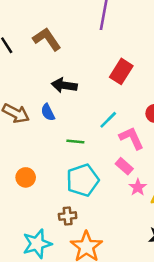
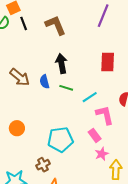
red rectangle: (121, 71) -> (108, 62), turned -42
black arrow: (64, 85) -> (61, 64), turned 60
green line: (75, 142) -> (66, 88), moved
brown cross: (68, 216) -> (43, 165), turned -32

